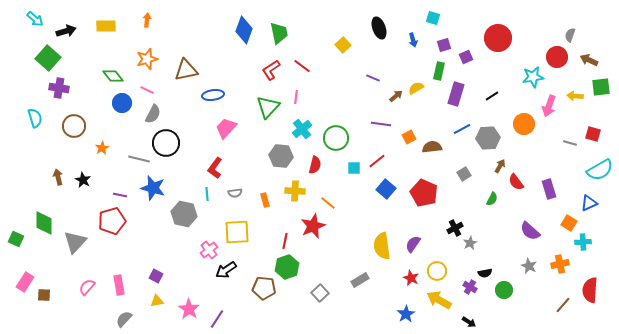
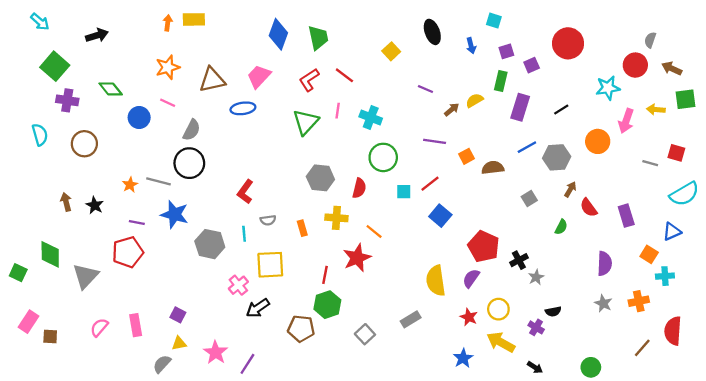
yellow rectangle: (106, 26) -> (194, 19), moved
black arrow: (66, 31) -> (97, 35), moved
green diamond: (113, 76) -> (111, 89), moved
gray semicircle: (153, 114) -> (192, 130), moved
pink trapezoid: (226, 128) -> (259, 76), moved
cyan cross: (302, 129) -> (371, 117), moved, turned -30
orange star: (102, 148) -> (130, 185), moved
red pentagon: (424, 193) -> (484, 246), moved
cyan line: (207, 194) -> (244, 234), moved
purple semicircle: (530, 231) -> (605, 264), turned -130
green circle: (504, 290) -> (591, 367), moved
gray semicircle: (124, 319) -> (162, 364), moved

